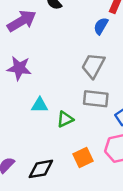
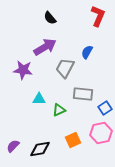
purple arrow: (22, 21) -> (45, 47), moved
blue semicircle: (101, 26) -> (87, 52), moved
gray trapezoid: (93, 66) -> (65, 68), moved

